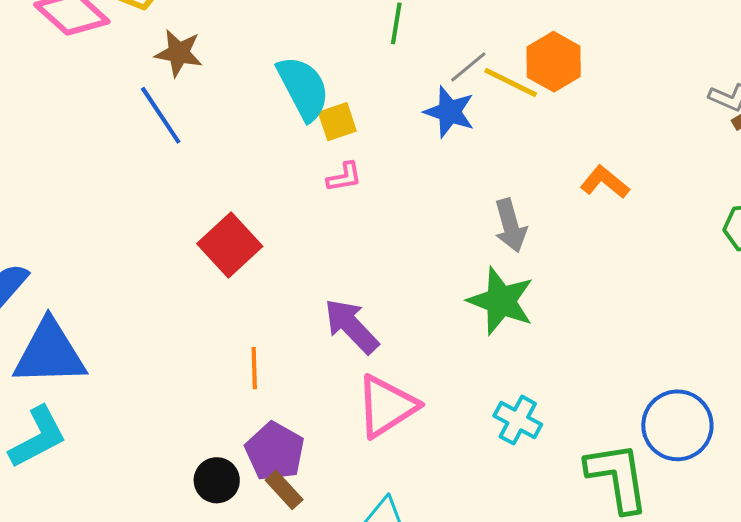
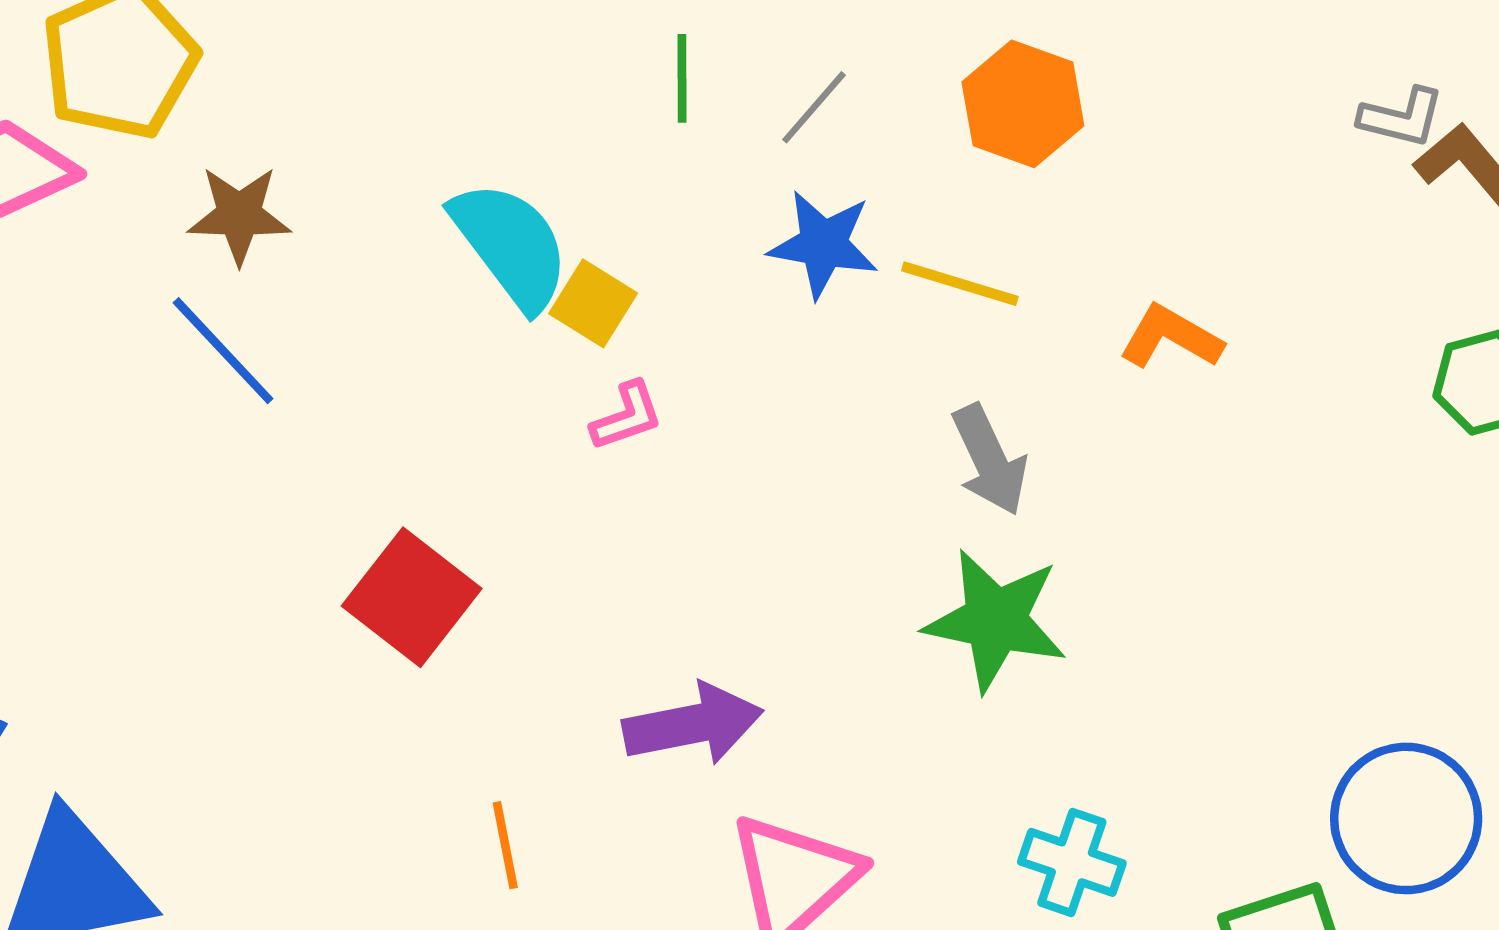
gray line: (468, 67) -> (814, 107), moved
yellow line: (511, 82) -> (960, 284), moved
yellow square: (337, 122) -> (593, 303), turned -30
purple arrow: (351, 326) -> (693, 724), turned 132

